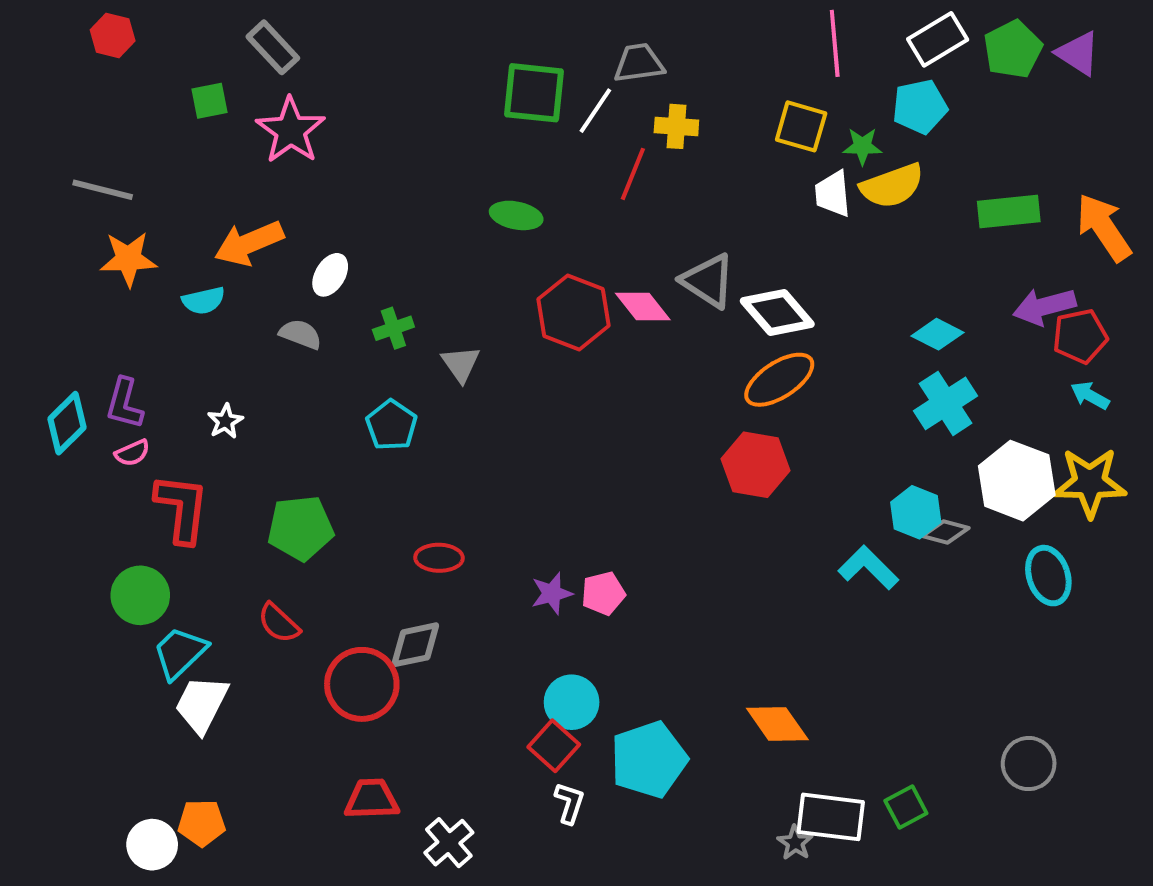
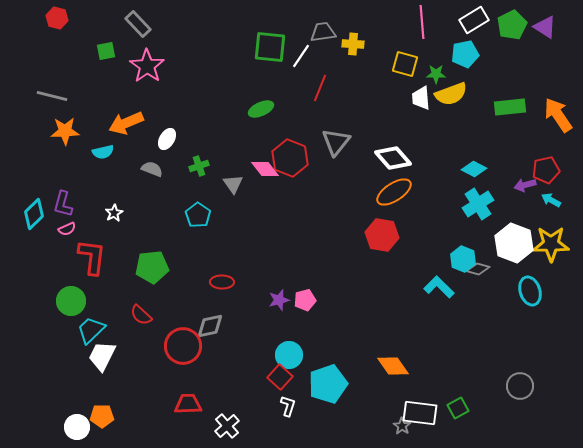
yellow cross: (676, 126) -> (353, 44), moved
green ellipse: (516, 215) -> (261, 109), turned -35
gray triangle: (708, 281) -> (336, 142), moved, turned 36
pink diamond: (643, 306) -> (265, 169), moved
purple arrow: (1044, 306) -> (525, 185), moved, size x0.7

